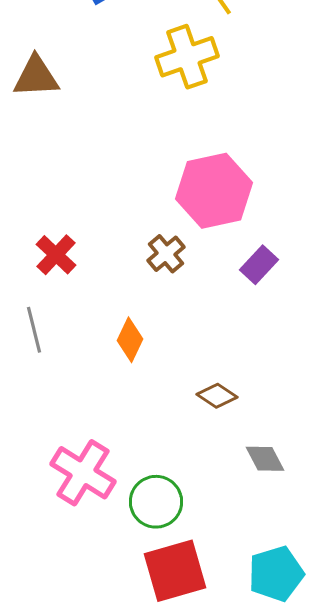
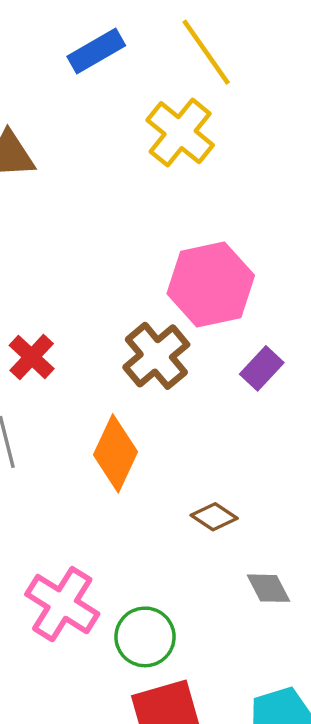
yellow cross: (187, 57) -> (180, 133), turned -32
brown cross: (166, 254) -> (156, 356), size x1.5
orange diamond: (130, 340) -> (116, 453), size x1.5

